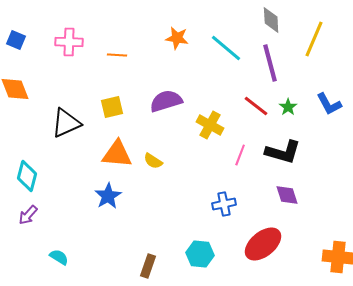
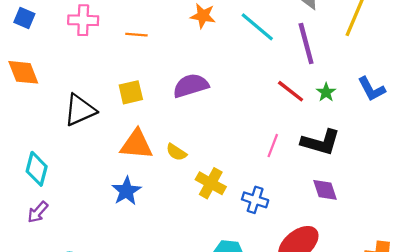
yellow cross: (210, 125) -> (211, 183), moved
blue cross: (224, 204) -> (255, 200), turned 30

